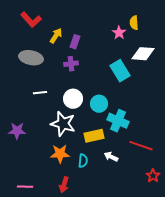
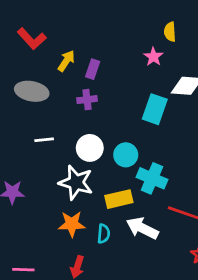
yellow semicircle: (134, 23) -> (170, 32), moved
cyan rectangle: (120, 71) -> (155, 109), turned 50
white arrow: (111, 157) -> (142, 228), size x1.6

